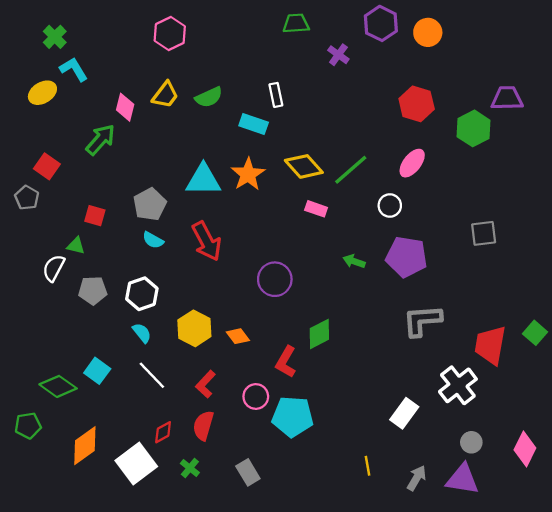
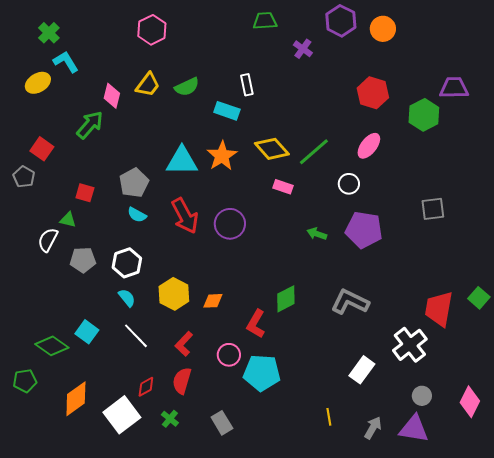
purple circle: (275, 279) -> (230, 224), moved
gray L-shape: (422, 321) -> (350, 302), moved, turned 30
orange diamond: (238, 336) -> (213, 301), turned -55

